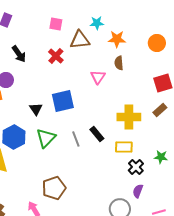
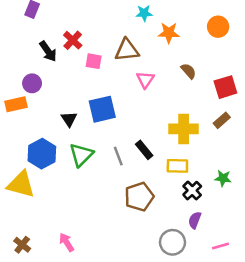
pink square: (56, 24) -> (94, 61), moved
brown triangle: (80, 40) -> (127, 50), moved
orange circle: (157, 43) -> (218, 27), moved
red cross: (56, 56) -> (73, 40), moved
brown semicircle: (119, 63) -> (188, 71), moved, turned 144
brown pentagon: (54, 188) -> (139, 197), moved

